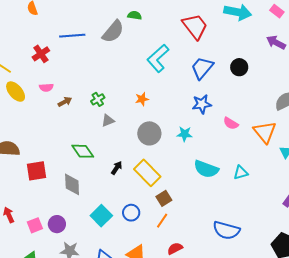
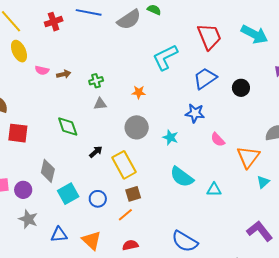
pink semicircle: (46, 87) -> (42, 70), moved
gray diamond: (72, 184) -> (48, 171), moved

